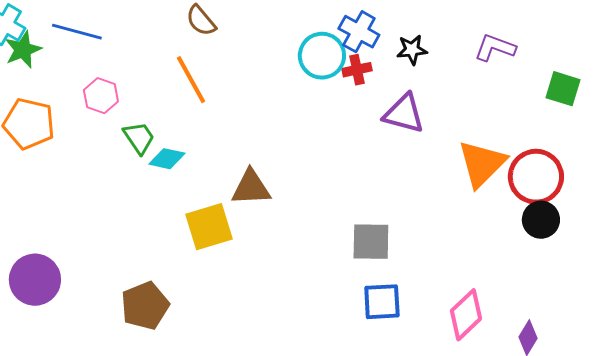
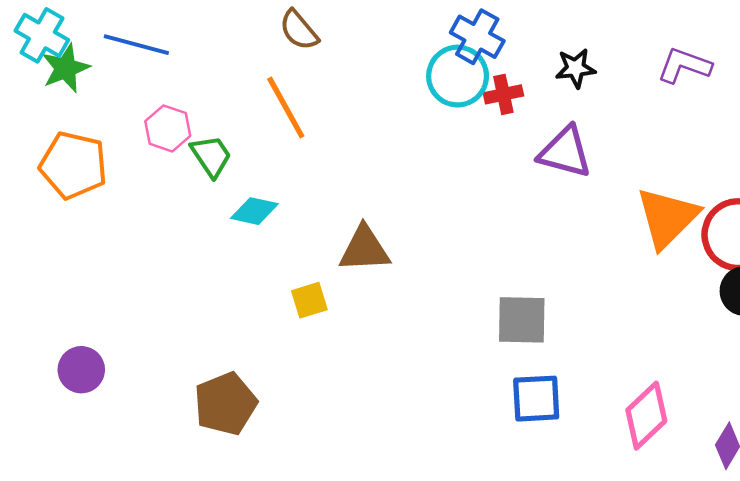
blue cross: (359, 32) -> (477, 37), moved
green trapezoid: (139, 138) -> (211, 156), moved
yellow square: (209, 227) -> (309, 300), size x0.6
purple circle: (35, 280) -> (81, 370), size x0.7

